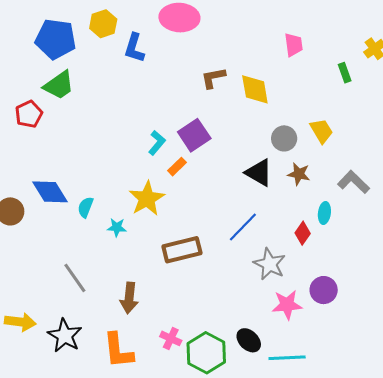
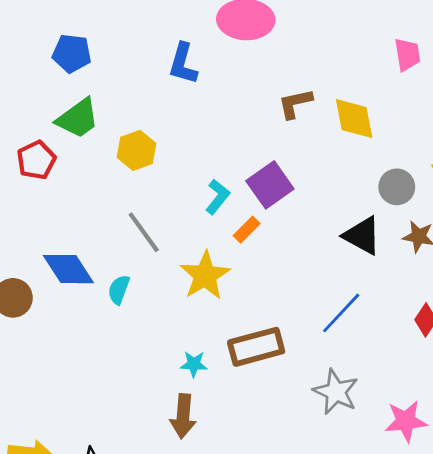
yellow hexagon: (103, 24) -> (137, 150), moved
blue pentagon: (56, 39) -> (72, 53), size x0.7
cyan star: (117, 227) -> (194, 364), moved
gray star: (270, 264) -> (336, 392), moved
gray line: (75, 278) -> (144, 232), moved

